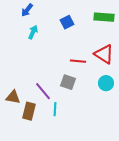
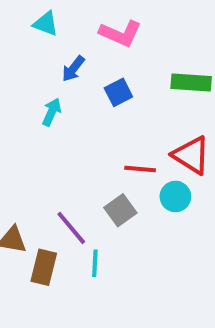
blue arrow: (27, 10) -> (73, 69), moved
gray square: (68, 82) -> (120, 210), turned 35
cyan circle: (106, 83) -> (175, 196), moved

